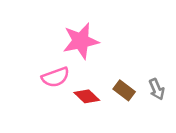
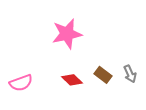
pink semicircle: (55, 77) -> (21, 83), moved

